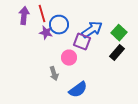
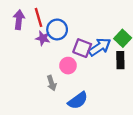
blue arrow: (92, 30) -> (100, 47), moved
black rectangle: (117, 53) -> (120, 60), turned -42

